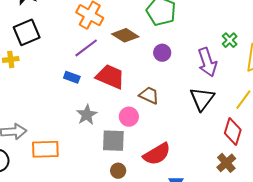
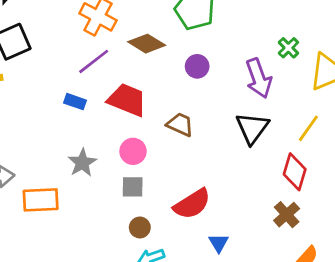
gray star: (87, 115) -> (82, 163), moved
pink circle: (129, 117) -> (133, 151), moved
gray square: (113, 141) -> (133, 187), size x0.7

